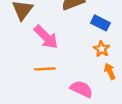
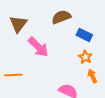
orange line: (45, 69) -> (13, 75), moved

